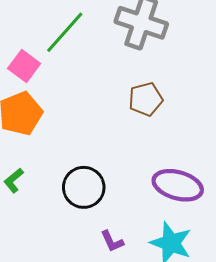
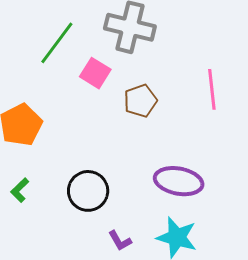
pink square: (24, 66) -> (95, 73), moved

